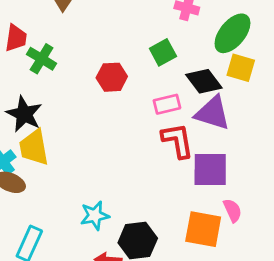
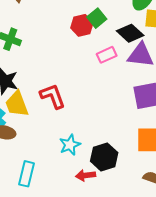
red hexagon: (112, 77) -> (82, 25), moved
red L-shape: (178, 141) -> (53, 96), moved

